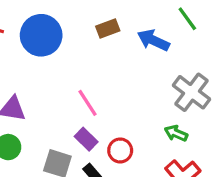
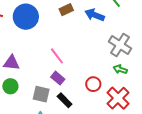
green arrow: (176, 133) -> (120, 69), moved
red circle: (120, 150) -> (93, 84), moved

